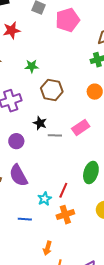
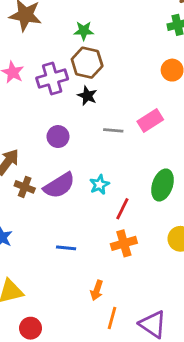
brown hexagon: (52, 90) -> (87, 63), moved
black star: (40, 123) -> (87, 96), moved
purple semicircle: (18, 175) -> (59, 185), turned -95
cyan star: (45, 199) -> (99, 185), moved

